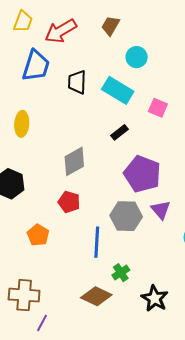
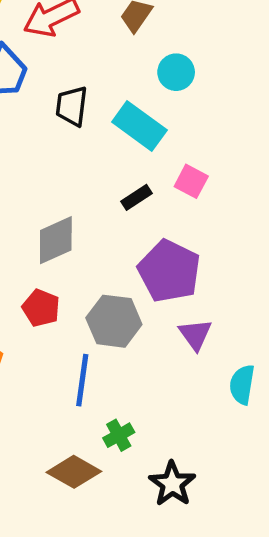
pink square: (158, 108) -> (191, 181), moved
gray hexagon: (126, 216) -> (114, 321), moved

